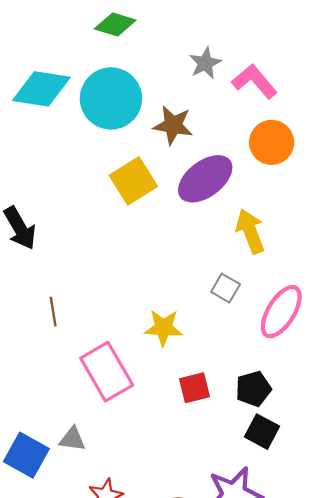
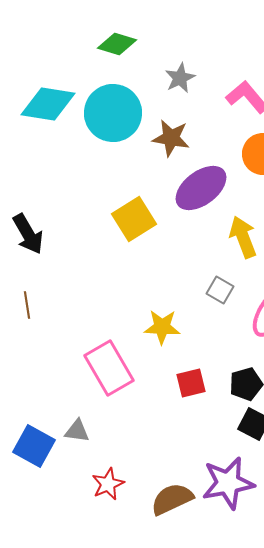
gray star: (205, 63) -> (180, 78), moved
yellow square: (133, 181) -> (134, 219), moved
brown line: (53, 312) -> (27, 305), moved

